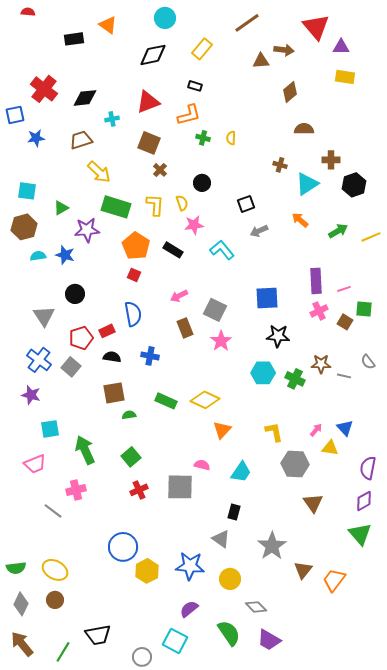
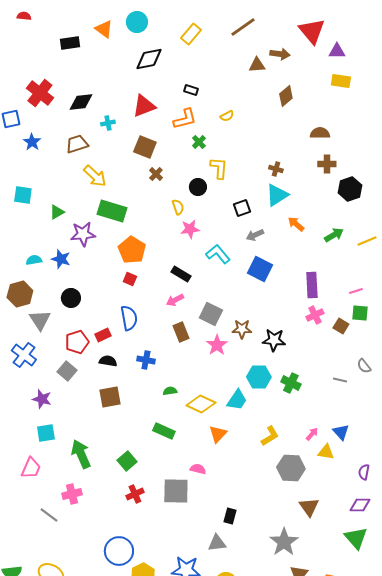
cyan circle: (165, 18) -> (137, 22), moved
yellow rectangle: (202, 49) -> (191, 34), moved
brown semicircle: (304, 129) -> (320, 133), moved
blue star: (36, 138) -> (32, 142), turned -30
green cross: (203, 138) -> (199, 142), turned 32
yellow semicircle: (231, 138) -> (227, 116), moved, turned -120
cyan triangle: (307, 184) -> (277, 195), moved
yellow L-shape: (155, 205) -> (219, 168), moved
brown hexagon: (24, 227) -> (20, 294), moved
black rectangle: (173, 250) -> (181, 274), moved
pink line: (344, 289) -> (356, 291), moved
blue square: (267, 298) -> (260, 269), moved, turned 30
blue cross: (39, 360) -> (24, 355), moved
brown star: (321, 364) -> (242, 329), moved
purple star: (31, 395) -> (42, 399), moved
green rectangle: (166, 401) -> (164, 431), moved
green semicircle: (129, 415) -> (170, 391), moved
yellow L-shape: (274, 432) -> (270, 436), turned 70
pink trapezoid: (35, 464) -> (31, 468), turned -45
purple semicircle: (368, 468) -> (364, 472), size x0.7
cyan trapezoid: (241, 472) -> (237, 400), moved
purple diamond: (364, 501) -> (360, 505), turned 30
gray triangle: (221, 539) -> (217, 543), turned -42
gray star: (272, 546) -> (284, 542), moved

